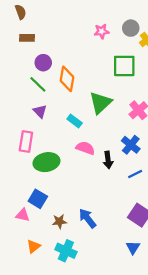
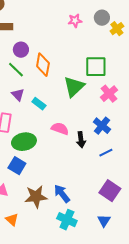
green square: (124, 66) -> (96, 67), moved
cyan rectangle: (75, 121) -> (39, 104), moved
blue square: (38, 199) -> (17, 166), moved
brown star: (59, 222) -> (36, 197), size x1.6
orange triangle: (33, 246) -> (12, 220), turned -40
cyan cross: (66, 251) -> (67, 220), moved

